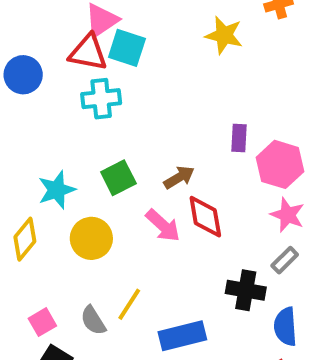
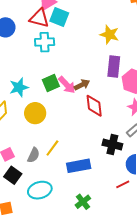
yellow star: (224, 35) -> (109, 34), moved
purple rectangle: (239, 138) -> (114, 66), size x1.5
pink arrow: (163, 226) -> (67, 85), moved
gray semicircle: (93, 320) -> (34, 155), turned -126

